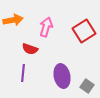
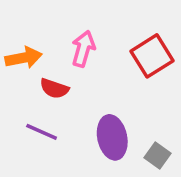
orange arrow: (13, 20) -> (24, 58), moved
purple line: (23, 73) -> (42, 132), turned -72

